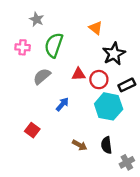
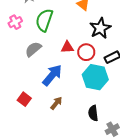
pink cross: (23, 47) -> (15, 22), turned -32
blue arrow: (62, 104) -> (52, 75), size x1.6
brown arrow: (80, 145) -> (56, 103), moved, turned -80

